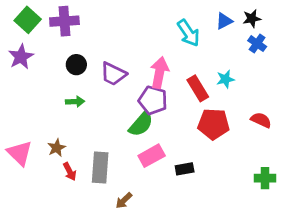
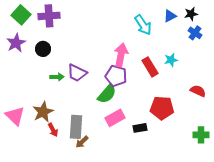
black circle: (76, 65) -> (43, 49), moved
purple trapezoid: (113, 74) -> (77, 73), moved
red pentagon: (214, 124) -> (162, 108), moved
brown star: (57, 148) -> (43, 112), size x1.5
brown arrow: (124, 201) -> (82, 142), moved

